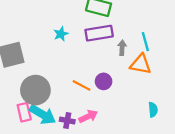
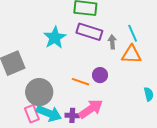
purple rectangle: (99, 33) -> (89, 32), turned 35
cyan star: (61, 34) -> (55, 38), size x1.6
pink arrow: (88, 116) -> (91, 109), size x1.4

